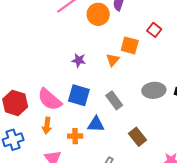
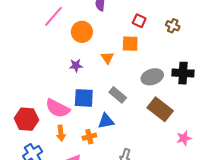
orange circle: (98, 14) -> (82, 32), moved
orange square: (130, 45) -> (130, 44), moved
brown rectangle: (138, 137) -> (160, 109), moved, size x1.4

